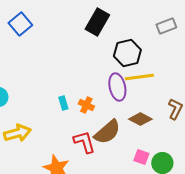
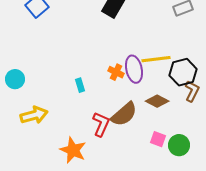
black hexagon: (127, 53) -> (183, 72), moved
orange cross: (86, 105) -> (116, 72), moved
red L-shape: (84, 142) -> (101, 124), turned 40

